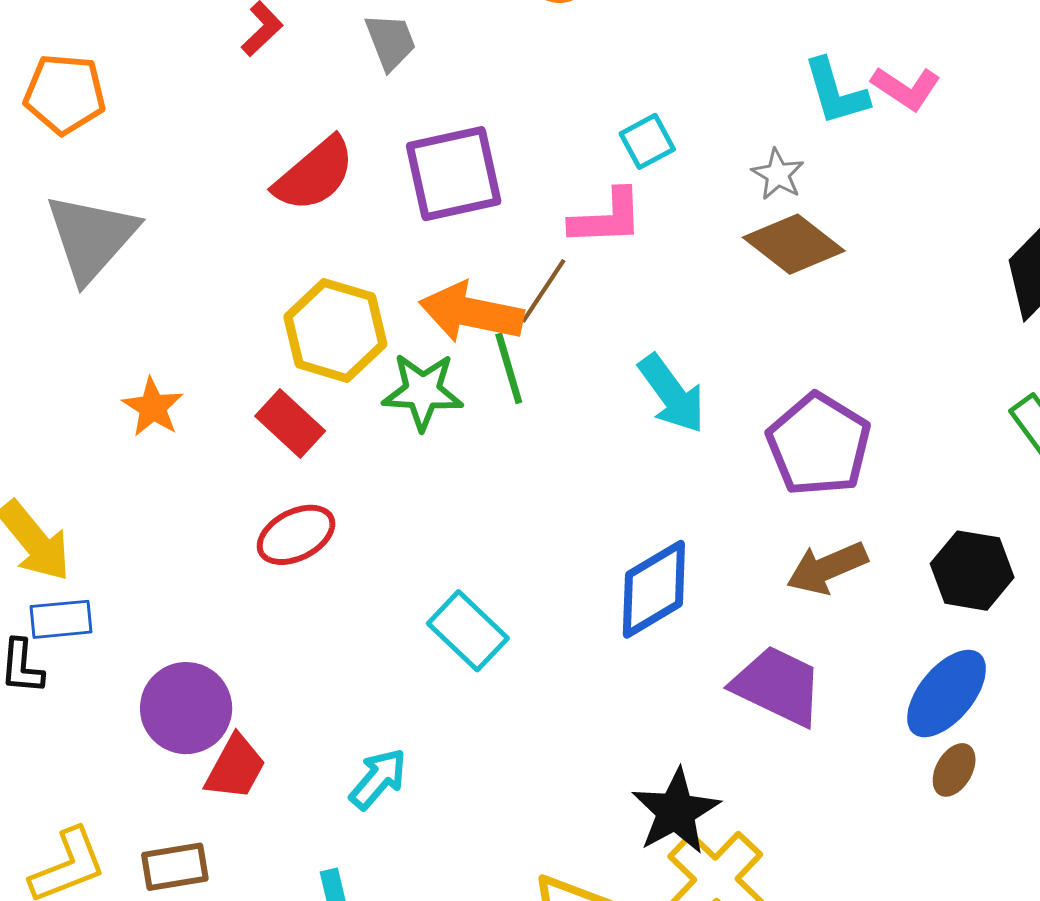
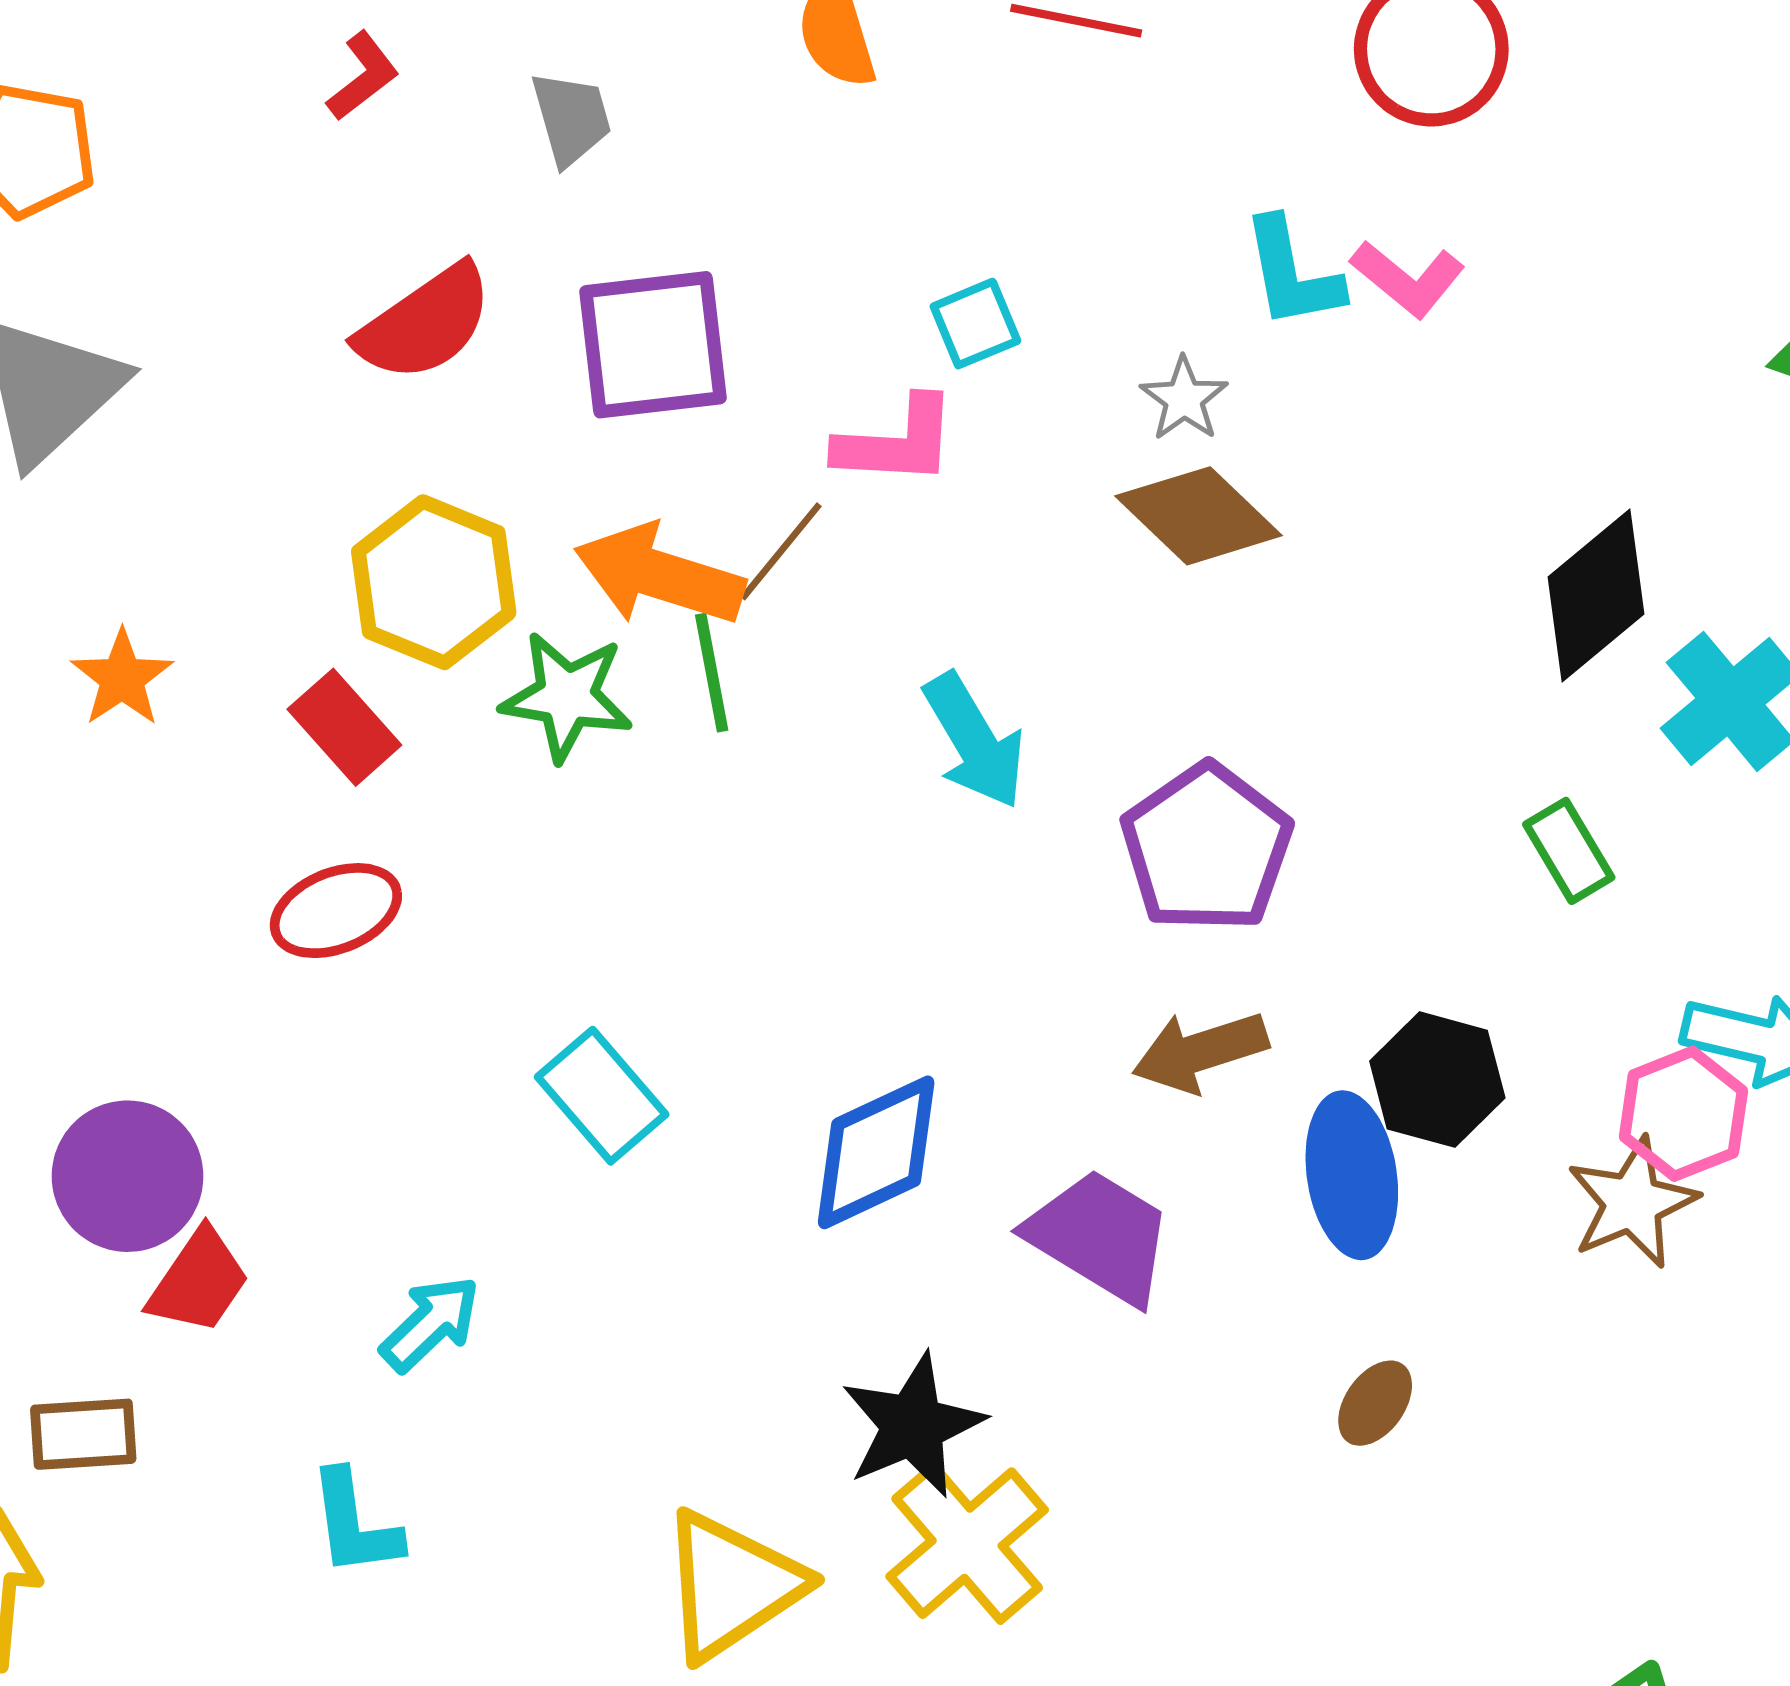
blue diamond: (654, 589) -> (876, 1152), moved
blue ellipse: (947, 694) -> (1352, 1175), moved, turned -54

